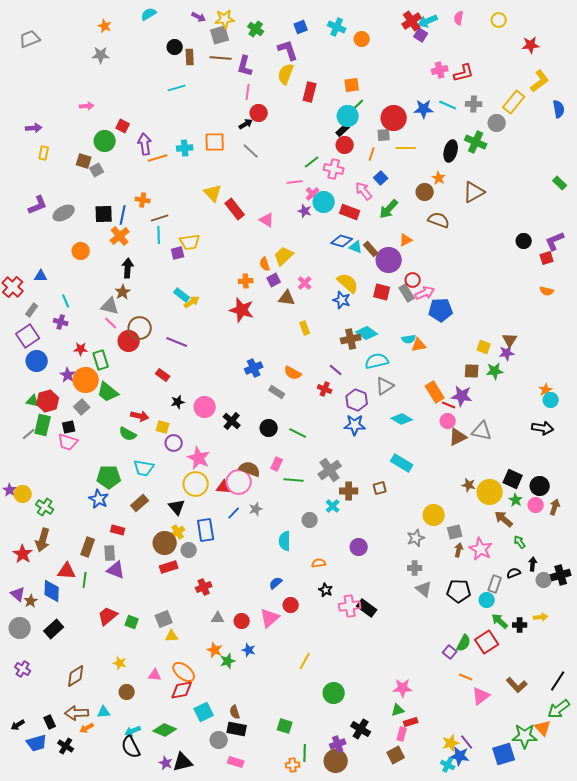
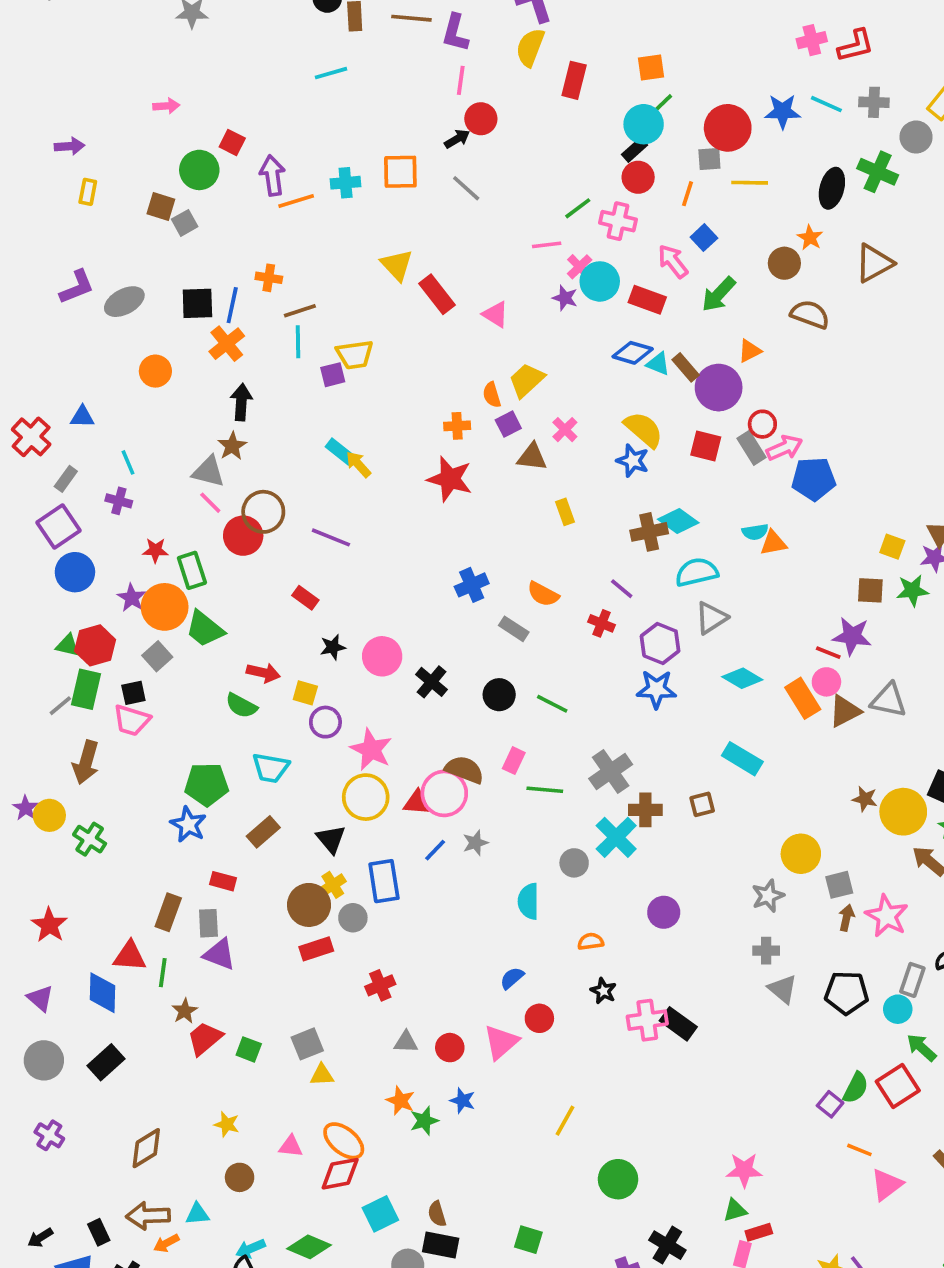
yellow arrow: (192, 302) -> (358, 464), turned -98
orange rectangle: (435, 392) -> (803, 698), moved
cyan cross: (333, 506) -> (616, 837), size x1.6
brown arrow: (43, 540) -> (86, 762), moved
brown star: (31, 601) -> (185, 1011), moved

